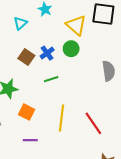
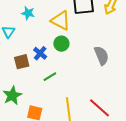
brown square: (26, 57) -> (22, 62), turned -35

